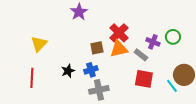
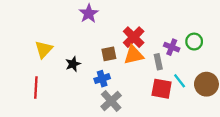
gray rectangle: (141, 55) -> (158, 62), turned 40
black star: (68, 71) -> (73, 64), moved
cyan line: (172, 86) -> (180, 81), moved
gray cross: (99, 90) -> (111, 101), turned -30

